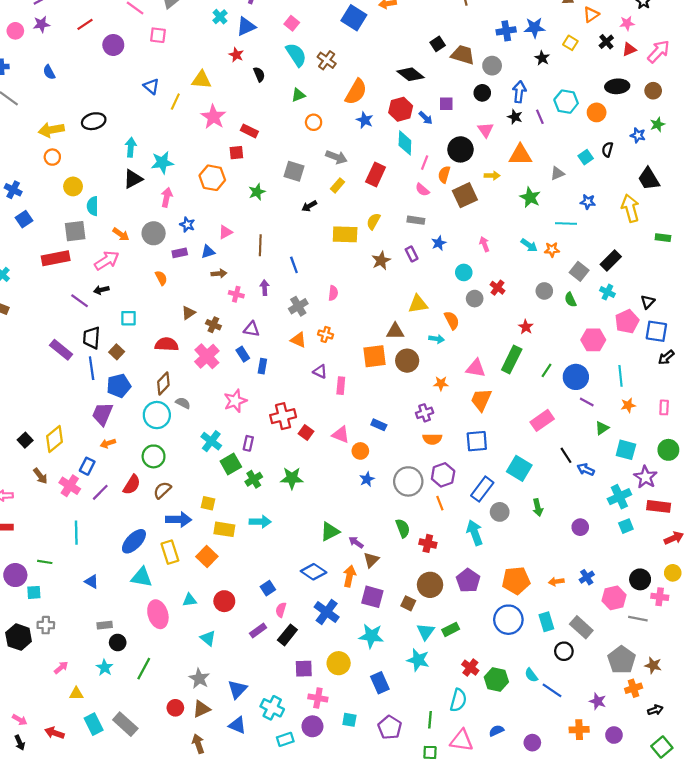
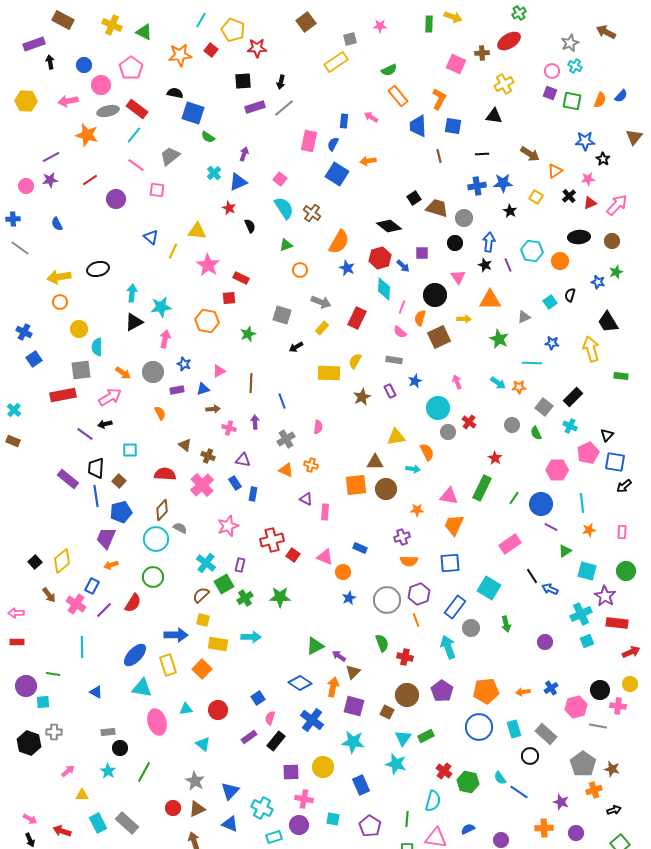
cyan circle: (464, 272) -> (438, 408), size x1.5
brown triangle: (188, 313) -> (185, 445), turned -48
brown semicircle: (162, 490) -> (201, 595), moved

